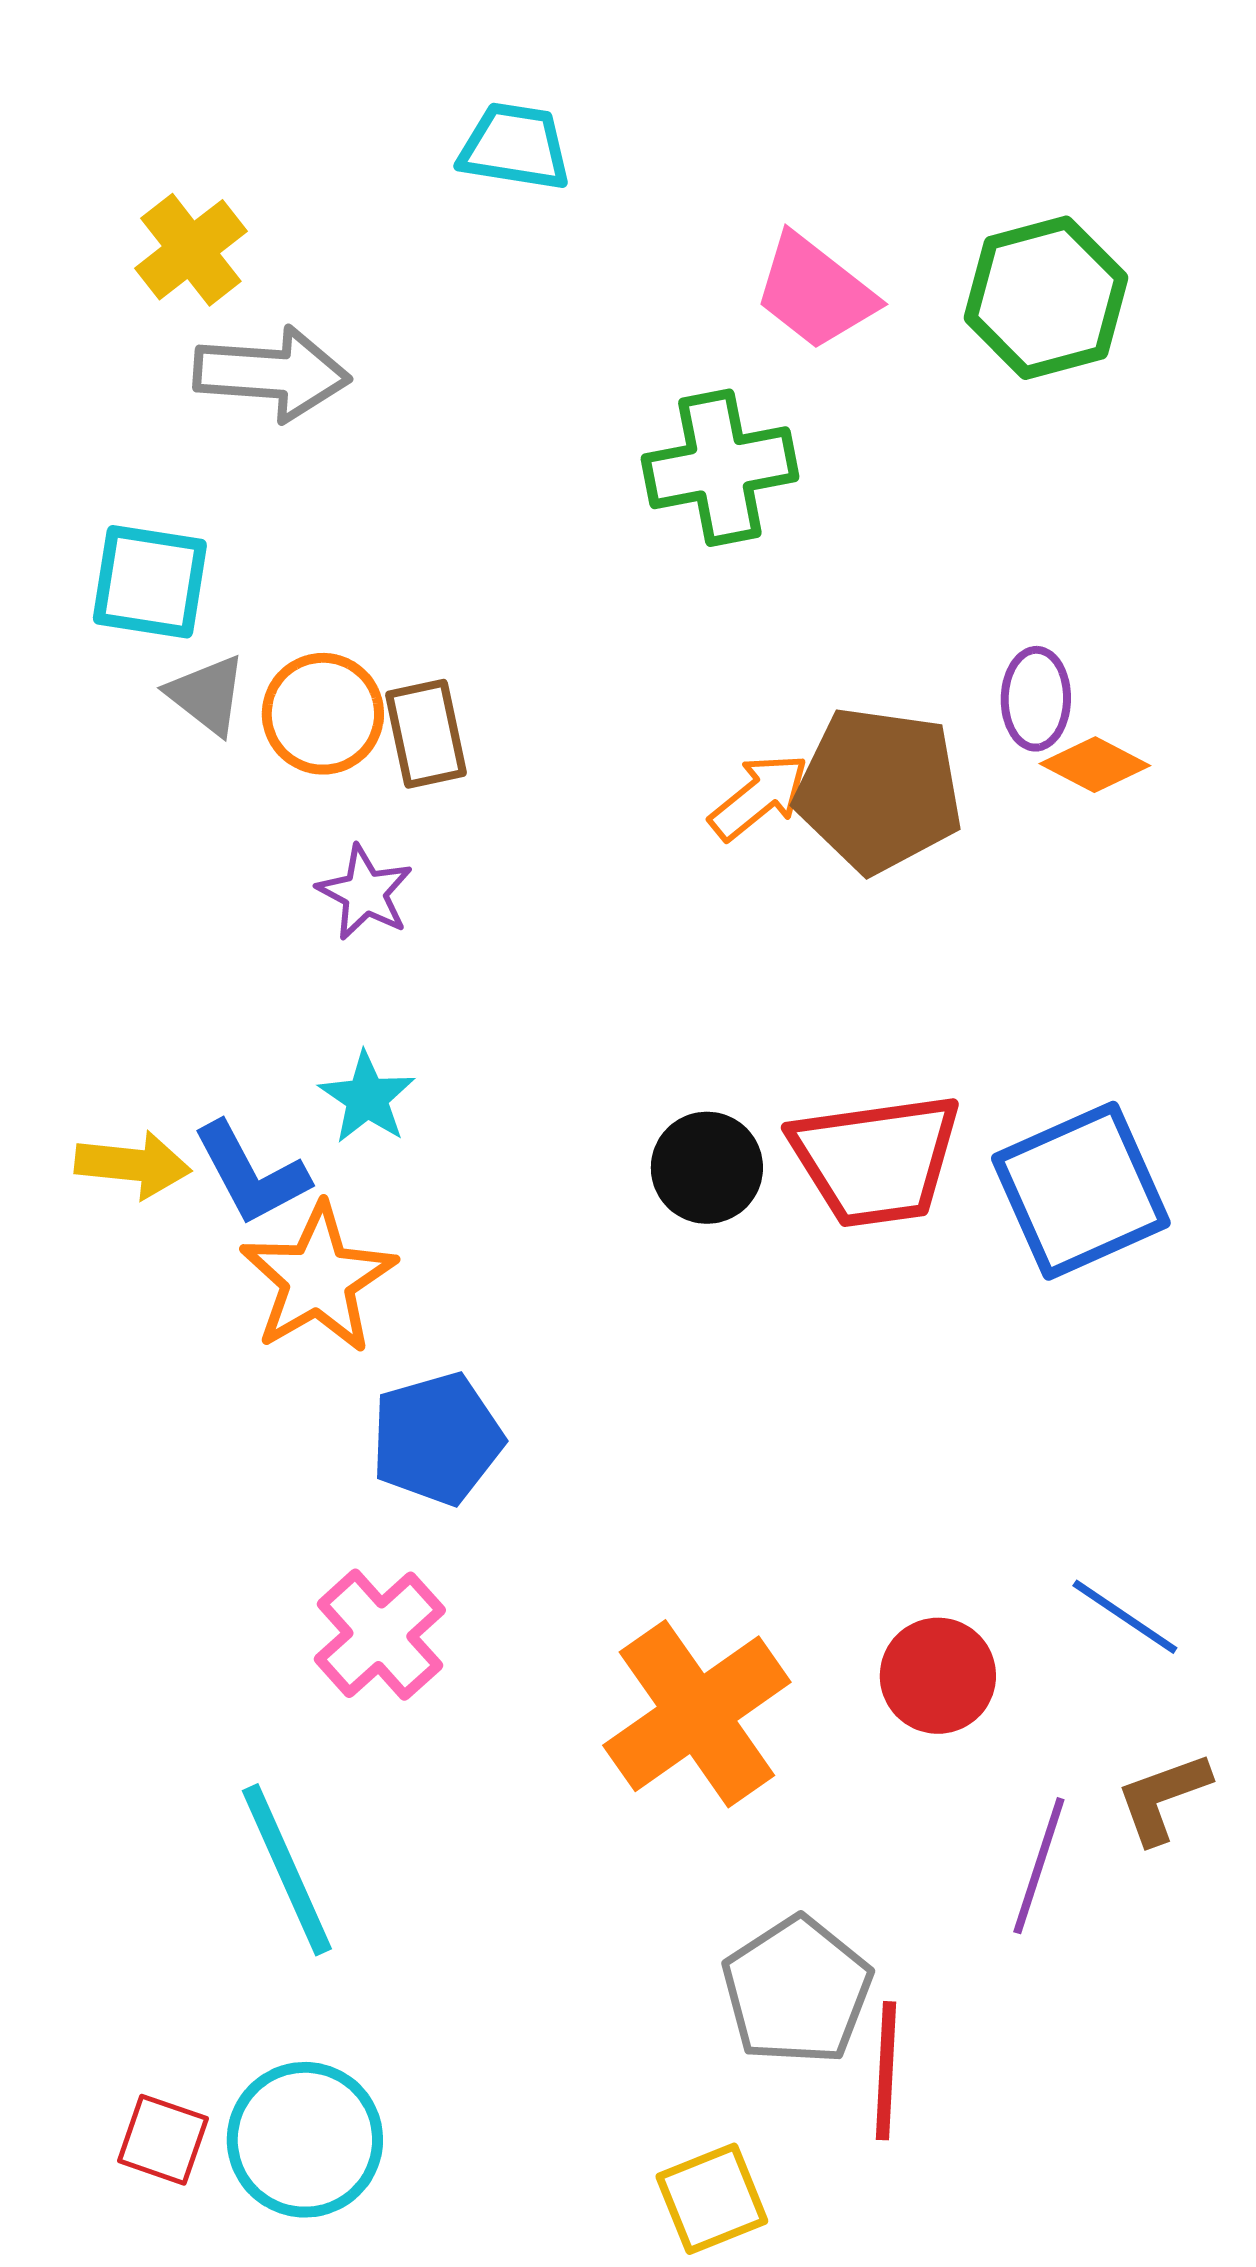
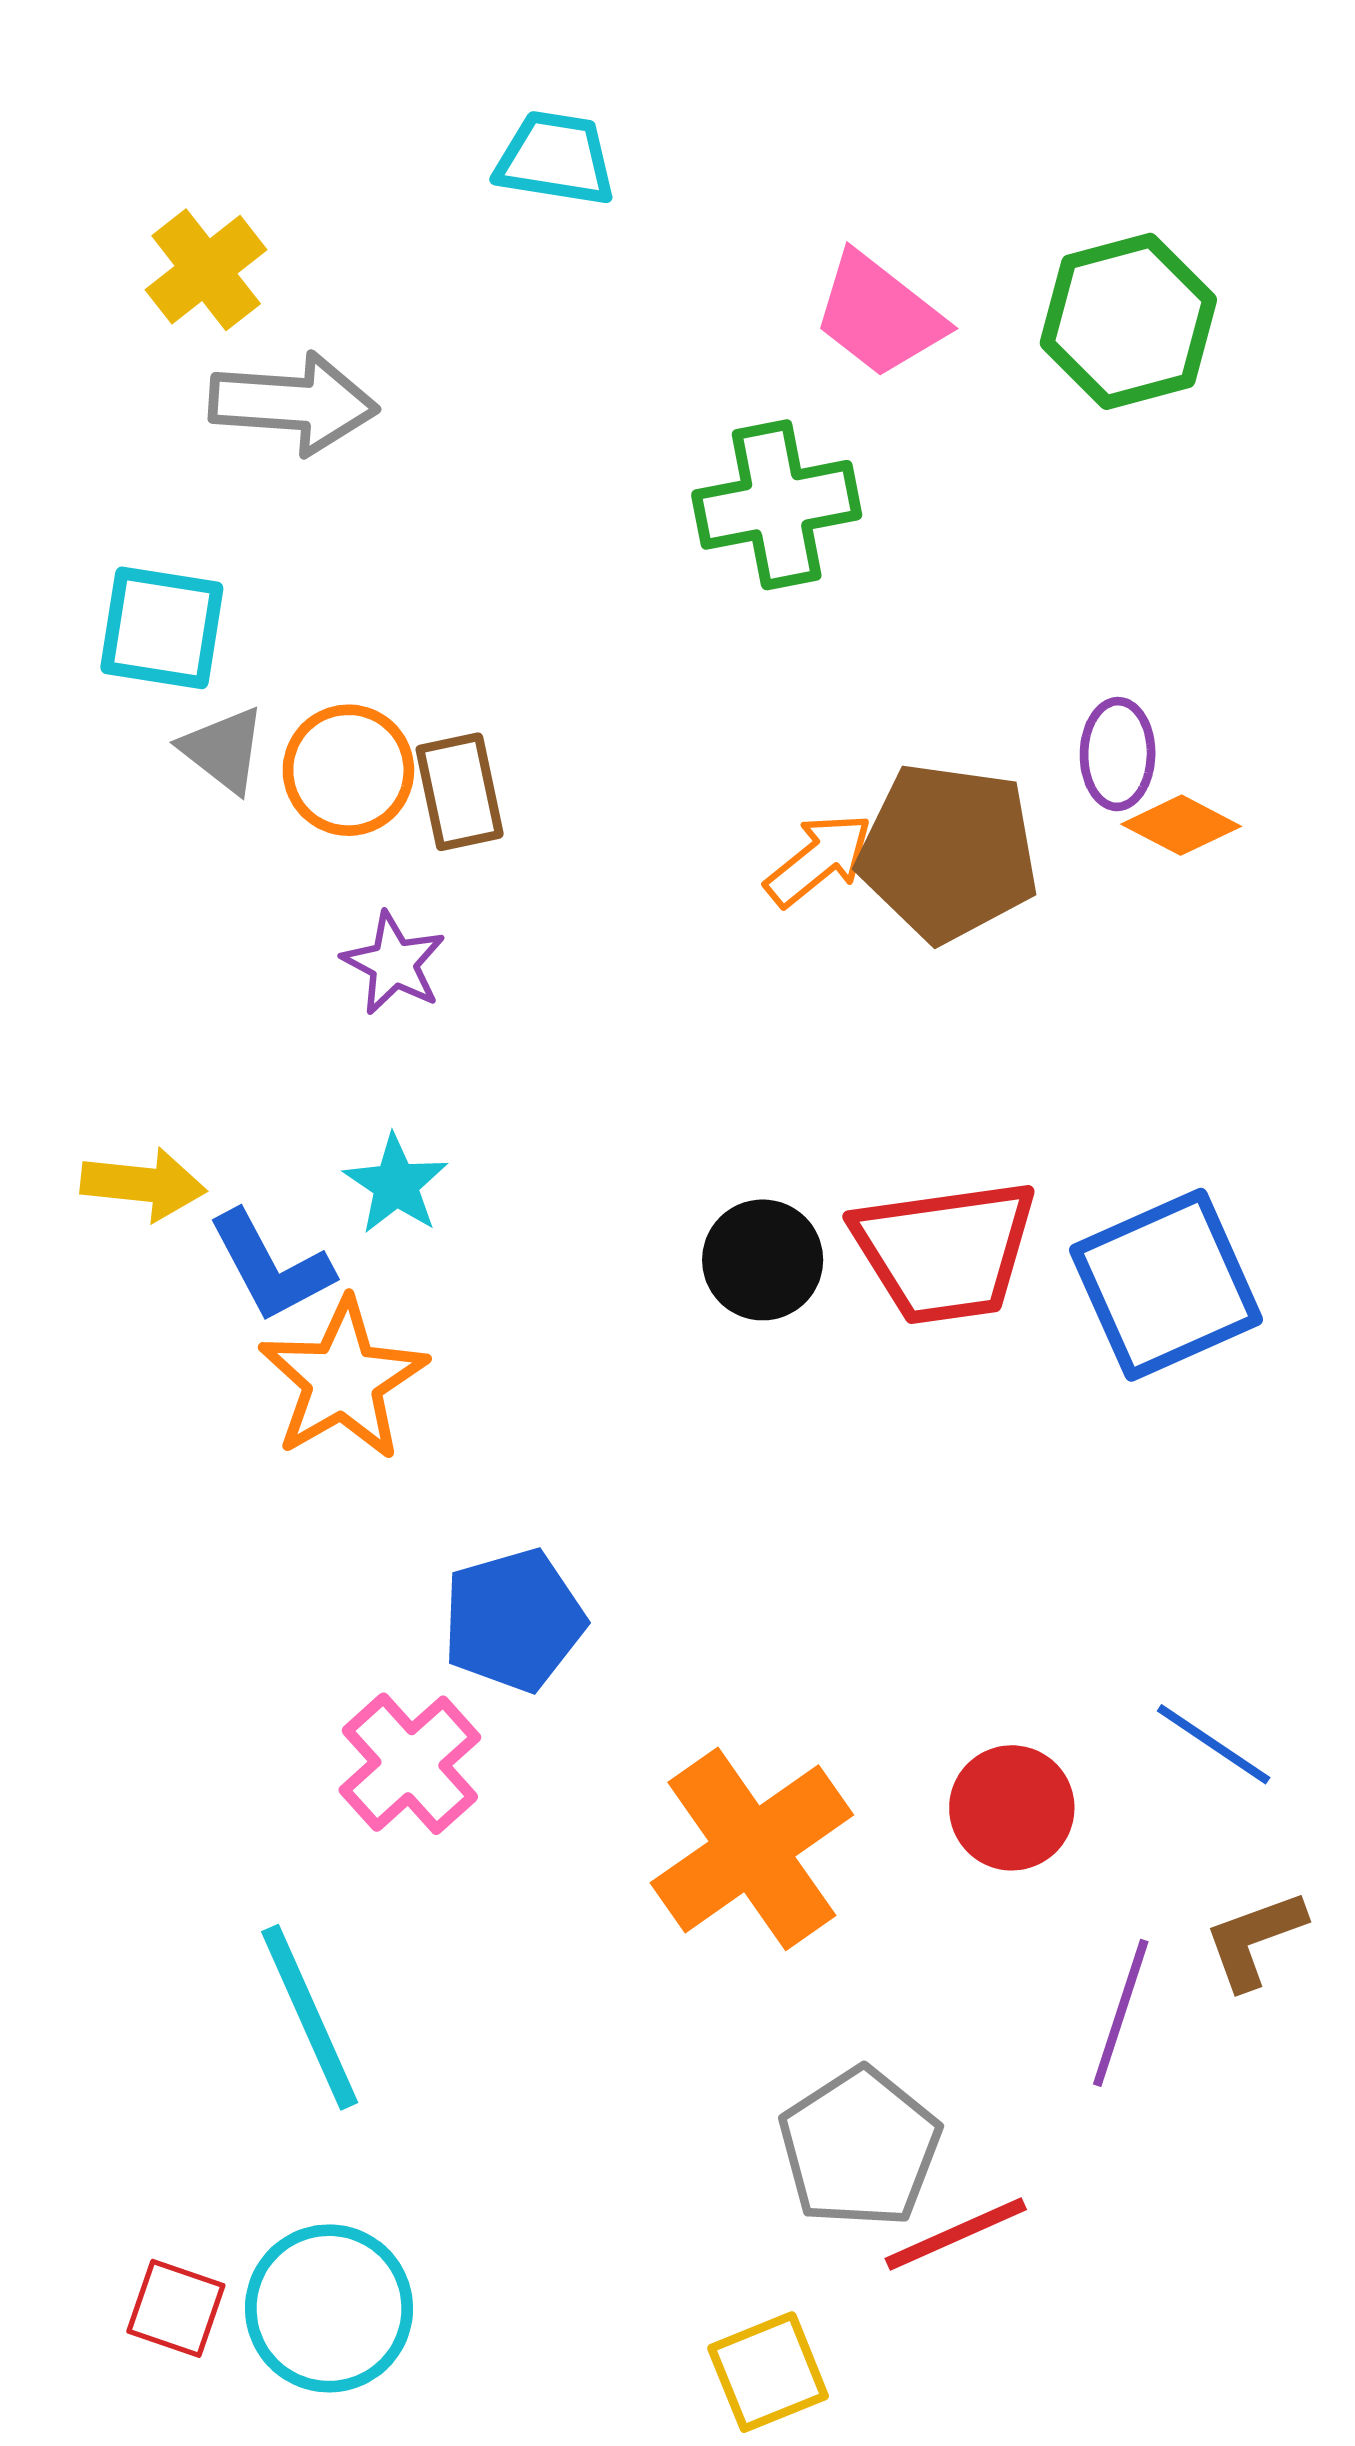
yellow arrow: (133, 1165) -> (143, 1184), moved
blue pentagon: (437, 1439) -> (513, 1620), moved
red line: (886, 2071) -> (956, 2234), turned 63

